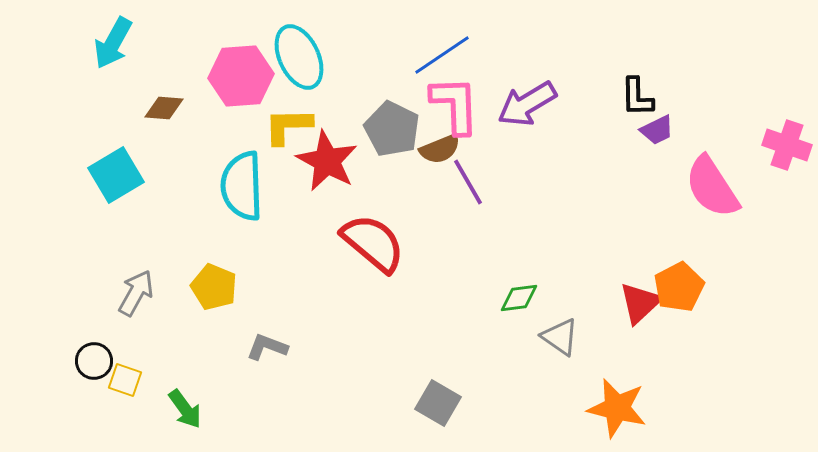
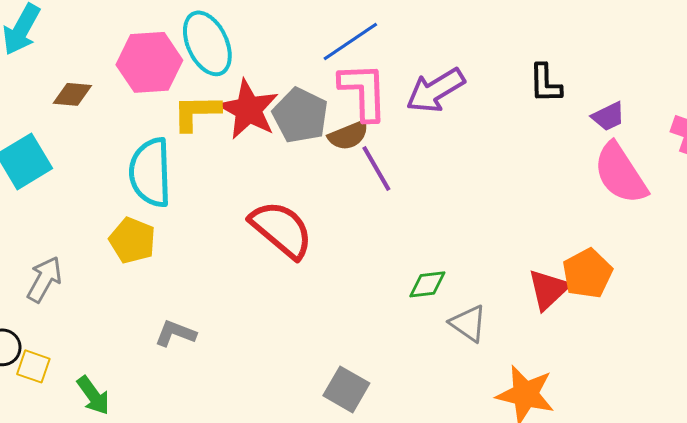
purple trapezoid: (657, 130) -> (608, 116), moved
red star: (327, 161) -> (248, 109), moved
yellow pentagon: (214, 287) -> (132, 240), moved

